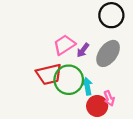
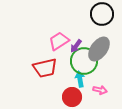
green circle: (69, 80) -> (84, 61), moved
pink arrow: (109, 98) -> (100, 90), turned -56
red circle: (97, 106) -> (72, 97), moved

